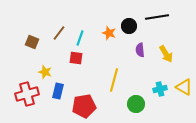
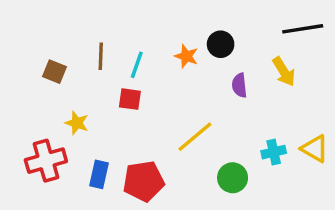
black line: (157, 17) -> (303, 29), moved
brown line: (59, 33) -> (101, 56), turned -35
yellow arrow: (166, 54) -> (284, 72), moved
yellow line: (114, 80) -> (195, 137), turned 35
blue rectangle: (58, 91) -> (99, 174), moved

